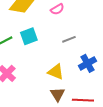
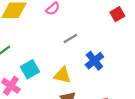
cyan square: (29, 36) -> (30, 69), moved

